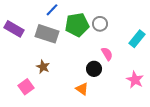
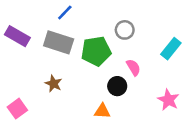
green pentagon: (77, 25) -> (96, 51), moved
pink square: (26, 87) -> (17, 109), moved
orange triangle: (82, 89) -> (102, 111), turned -32

